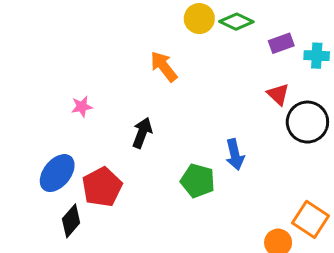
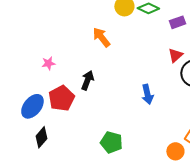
red triangle: (278, 94) -> (175, 55), turned 35
green pentagon: (198, 181) -> (111, 142), moved
red pentagon: (102, 187) -> (61, 98), moved

